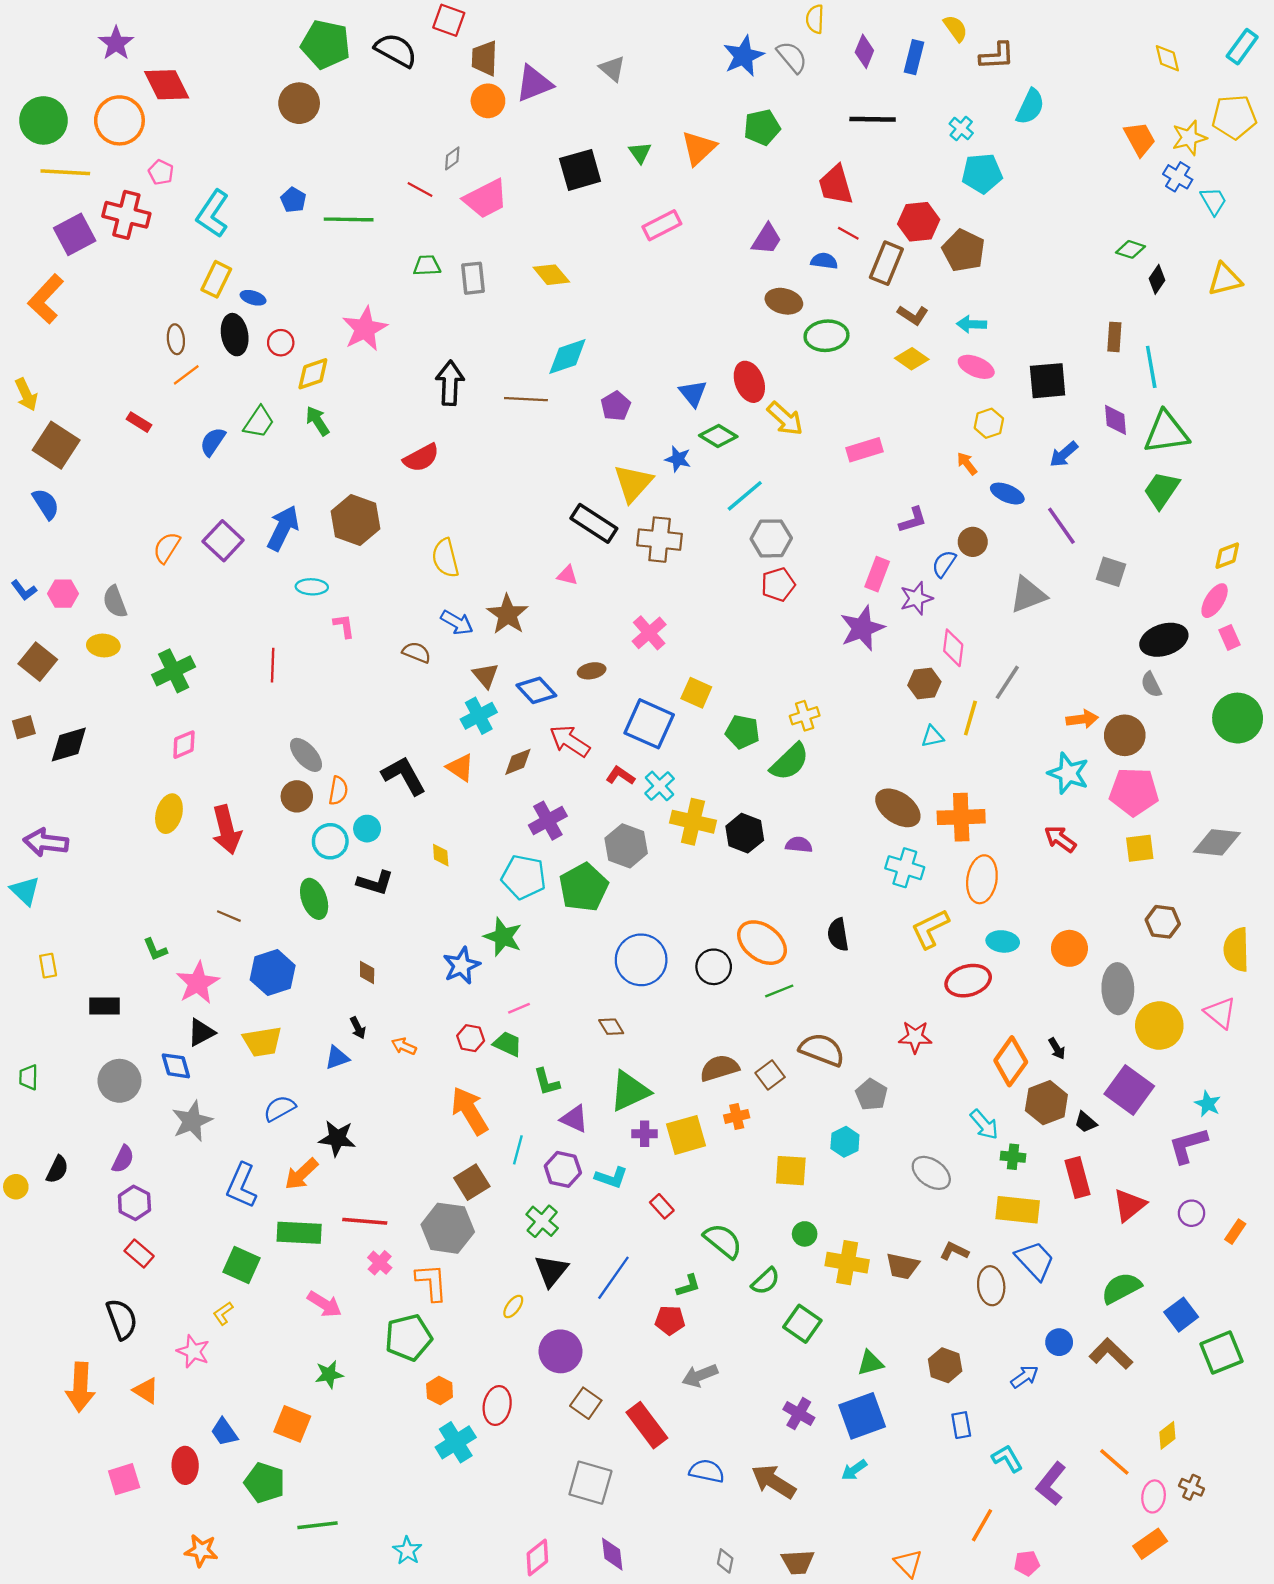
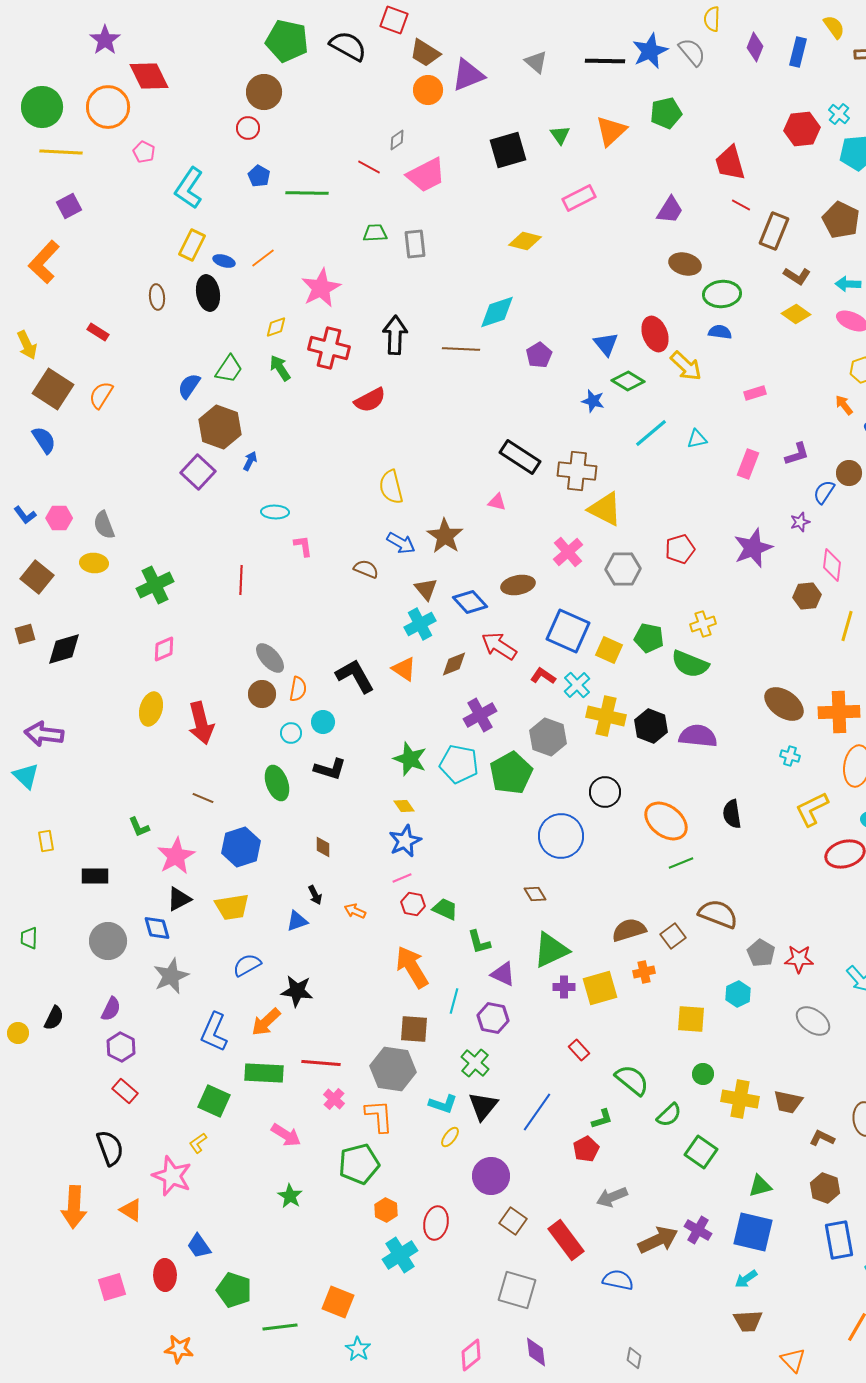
brown trapezoid: (484, 58) -> (425, 53), turned -60
black line: (873, 119) -> (605, 61), moved
red cross: (126, 215) -> (329, 348), moved
red hexagon: (919, 222) -> (802, 129), moved
purple square: (75, 234) -> (69, 206), size x0.7
blue semicircle: (824, 261) -> (720, 332), moved
yellow diamond: (551, 275) -> (525, 241), moved, turned -36
red circle: (281, 343) -> (248, 128), moved
yellow diamond: (313, 374) -> (276, 327), size x0.7
orange line: (186, 375) -> (263, 258), moved
red rectangle: (139, 422) -> (98, 332), moved
pink rectangle: (864, 450) -> (755, 393), size x0.7
yellow triangle: (633, 483) -> (605, 509), moved, turned -45
brown hexagon: (356, 520) -> (220, 427), moved
blue arrow: (283, 528) -> (250, 461), size x0.5
gray hexagon: (771, 538) -> (623, 569), moved
orange semicircle: (167, 548) -> (101, 395), moved
pink rectangle: (877, 574) -> (748, 464), moved
red pentagon: (778, 584) -> (680, 549), moved
purple star: (916, 598) -> (800, 522), size x0.7
brown ellipse: (592, 671) -> (518, 585), size x1.4
yellow square: (696, 693) -> (609, 650), moved
cyan triangle: (932, 736) -> (697, 439), moved
green semicircle: (790, 762) -> (690, 664), turned 66
cyan circle: (330, 841) -> (291, 733), size x0.7
purple semicircle: (799, 845) -> (698, 736), size x1.6
yellow diamond: (441, 855) -> (404, 806), moved, turned -30
cyan cross: (905, 868) -> (790, 756), size x0.6
green star: (503, 937) -> (410, 759), moved
black circle: (714, 967) -> (605, 792), moved
pink line: (519, 1008) -> (402, 878), moved
red star: (915, 1037) -> (799, 959), moved
cyan L-shape: (611, 1177) -> (443, 1104), moved
brown square: (472, 1182) -> (414, 1029), turned 36
brown L-shape: (954, 1251) -> (822, 1138), moved
red pentagon: (670, 1320) -> (586, 1149), turned -30
pink star: (193, 1351) -> (172, 1176), size x1.4
green star: (329, 1374) -> (290, 1196), turned -30
blue square: (862, 1416) -> (753, 1232), turned 33
orange square: (292, 1424) -> (338, 1302), moved
blue rectangle: (961, 1425) -> (839, 1240), size x1.6
brown arrow: (774, 1481) -> (658, 1240), moved, turned 123
brown trapezoid: (798, 1562) -> (748, 1321), moved

